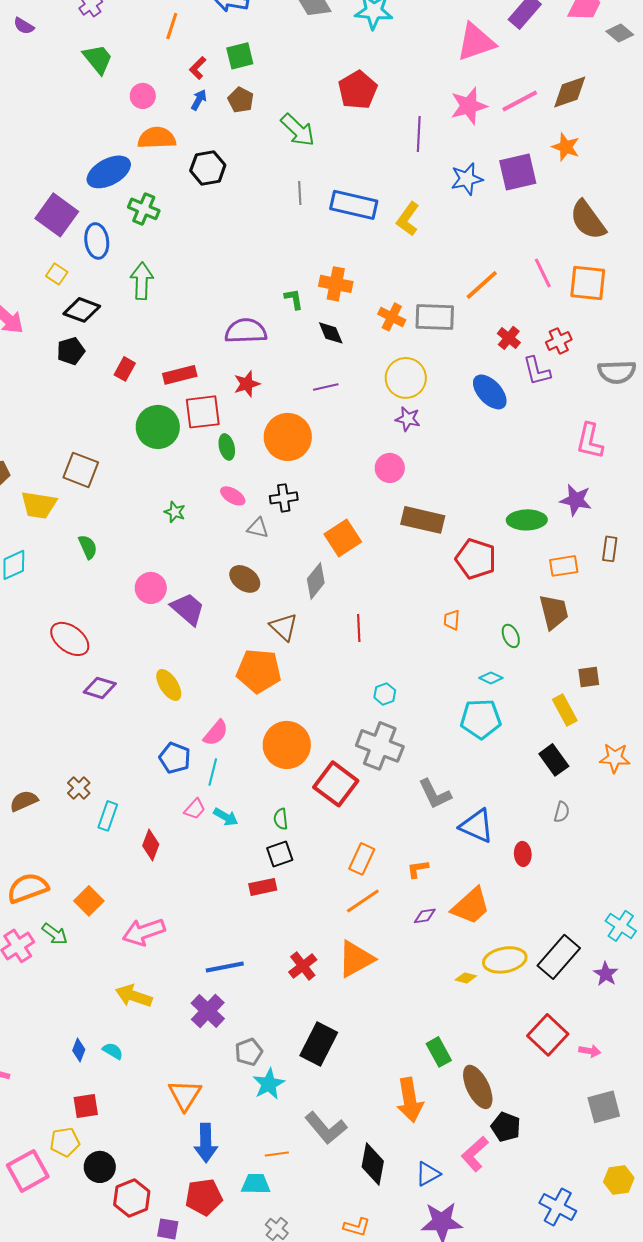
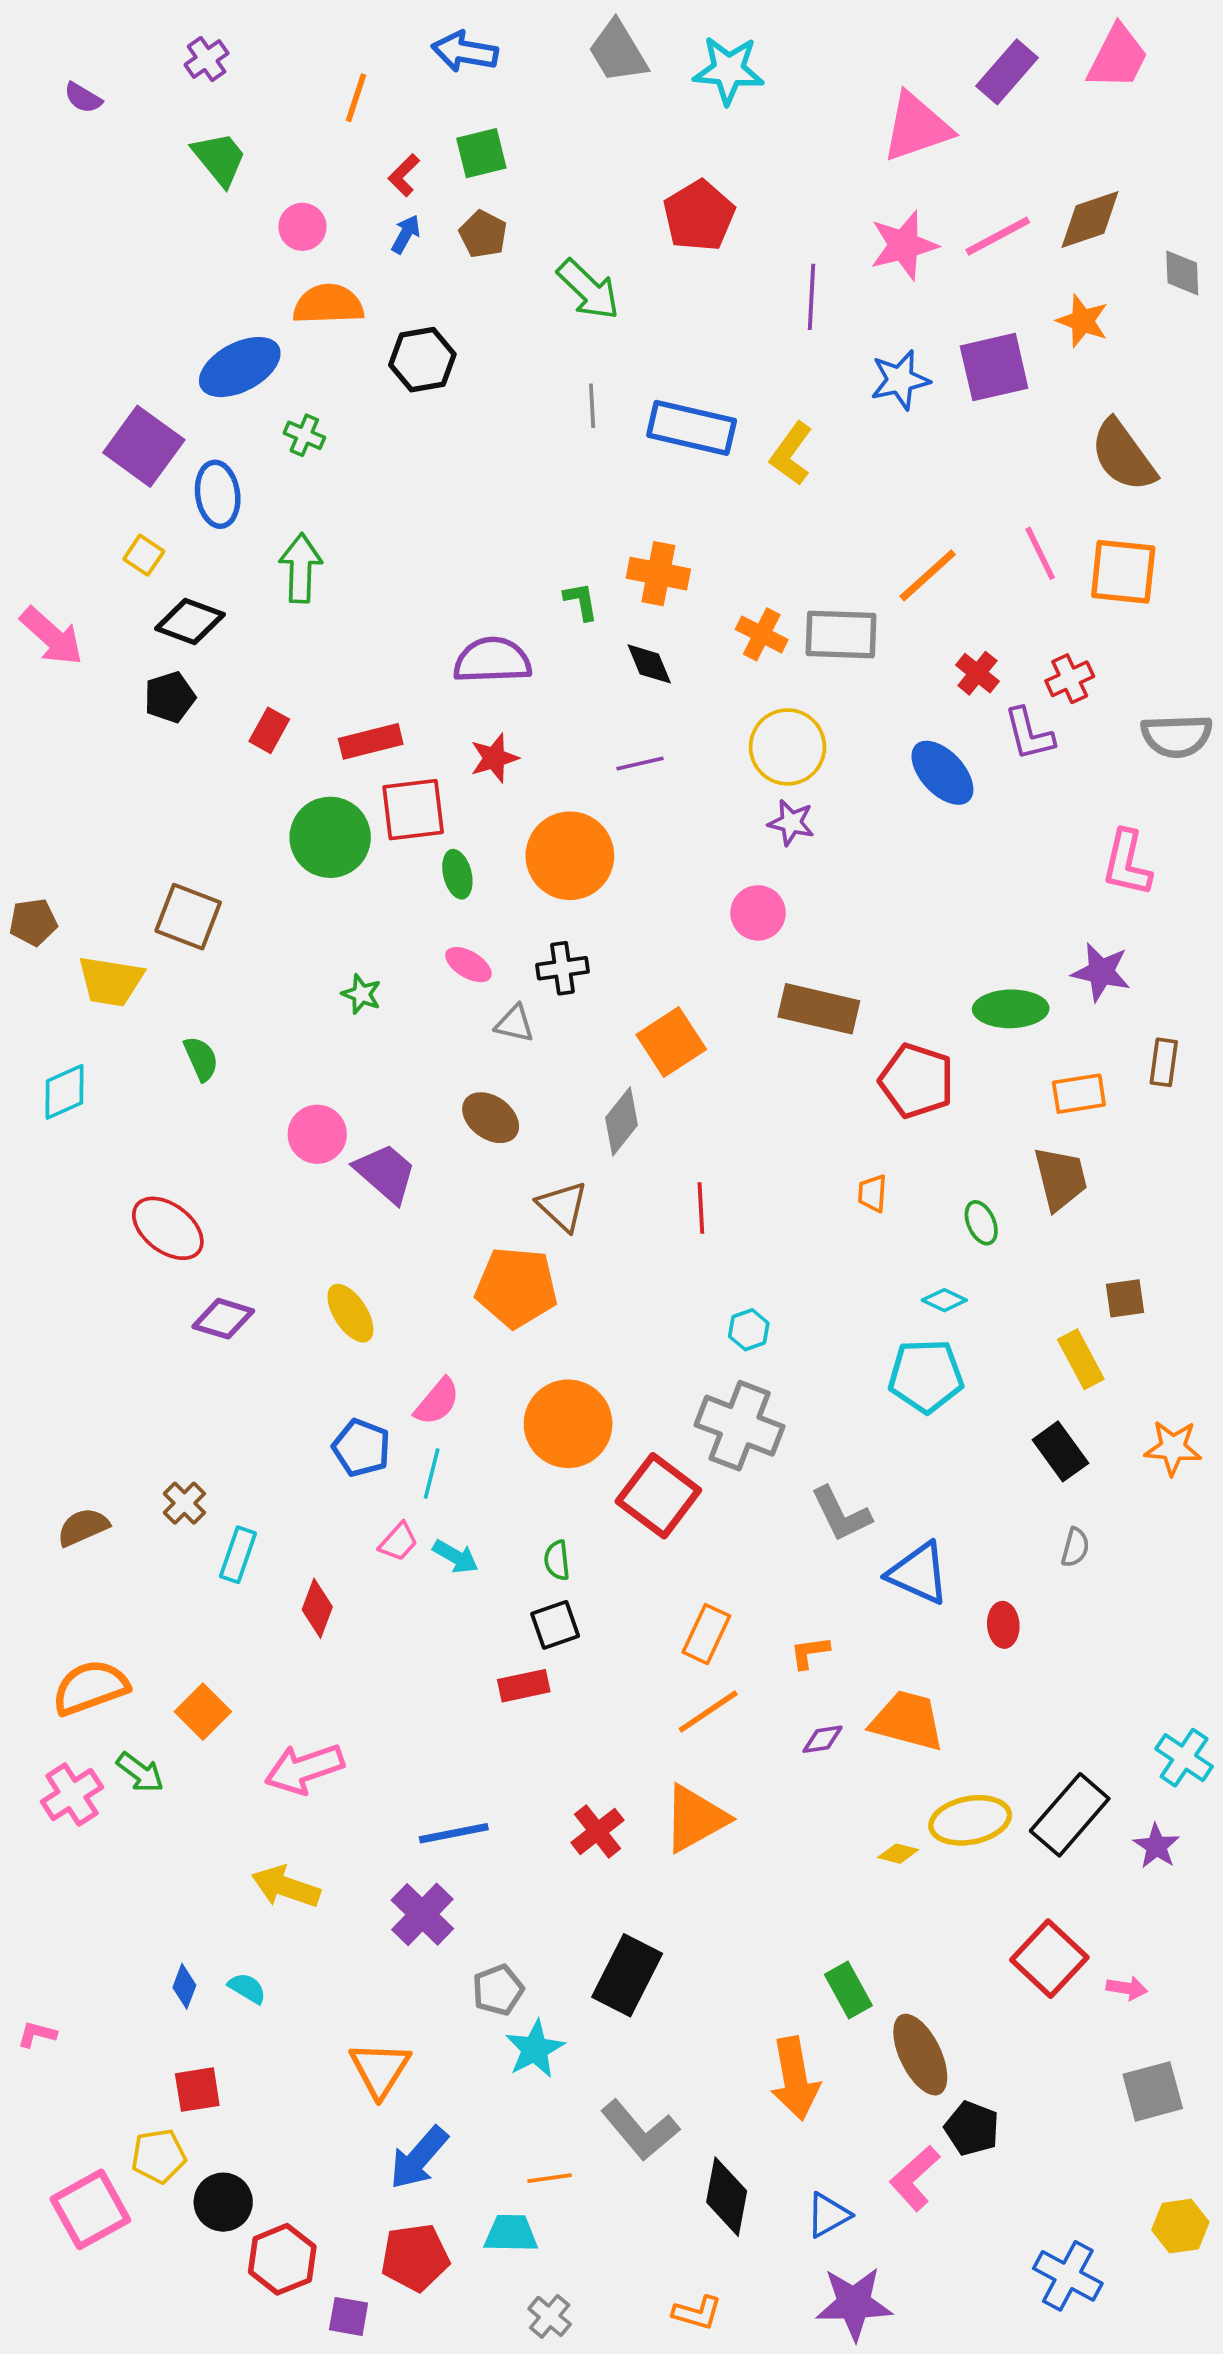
gray diamond: (620, 33) -> (1182, 273), moved, turned 48
green cross: (144, 209) -> (304, 435), size x0.7
orange trapezoid: (471, 906) -> (907, 1721), turned -123
blue arrow: (206, 1143) -> (419, 2158), turned 42

